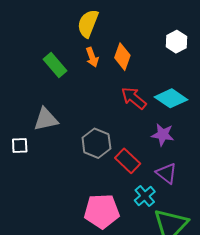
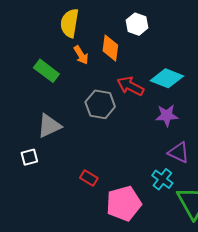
white hexagon: (176, 42) -> (137, 24), moved
gray hexagon: (96, 143) -> (100, 104), moved
red rectangle: (128, 161) -> (89, 178), moved, size x0.7

